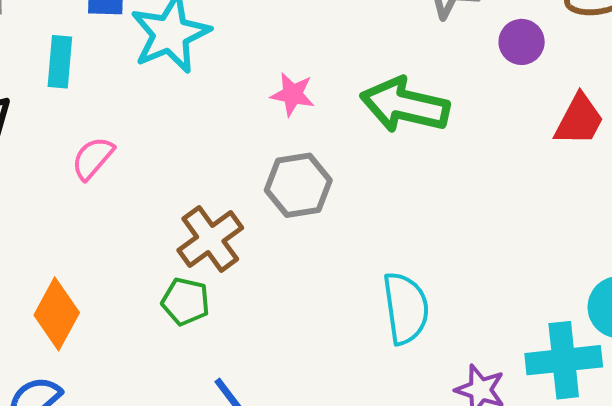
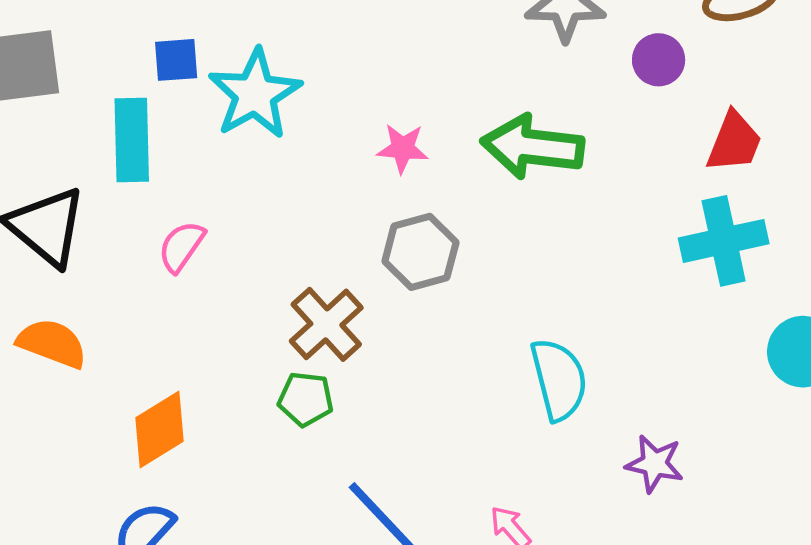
cyan rectangle: (60, 62) -> (132, 140), size x1.4
orange diamond: (57, 314) -> (160, 429), turned 36
cyan cross: (564, 360) -> (724, 241), moved

